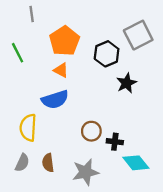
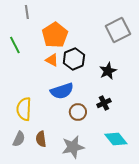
black hexagon: (107, 54) -> (74, 59), moved
blue semicircle: (55, 100) -> (62, 91), moved
black cross: (115, 142) -> (104, 103), moved, turned -32

